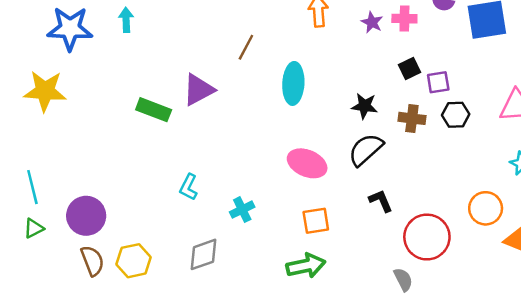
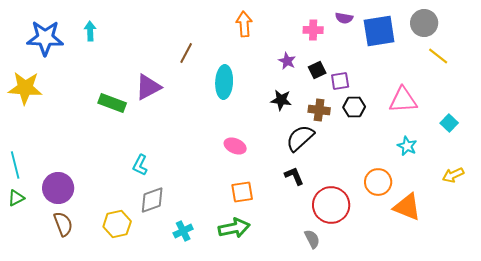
purple star: (372, 22) -> (287, 61), moved
black semicircle: (366, 150) -> (300, 138), moved
pink ellipse: (307, 163) -> (235, 146), size x0.7
cyan cross: (242, 210) -> (183, 231), moved
gray diamond: (203, 254) -> (152, 200), moved
yellow hexagon: (134, 261) -> (117, 224), moved

